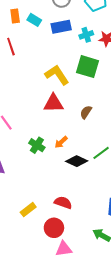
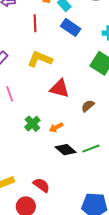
blue rectangle: (61, 27) -> (71, 27), moved, turned 30
yellow L-shape: (57, 75) -> (40, 59), moved, turned -50

